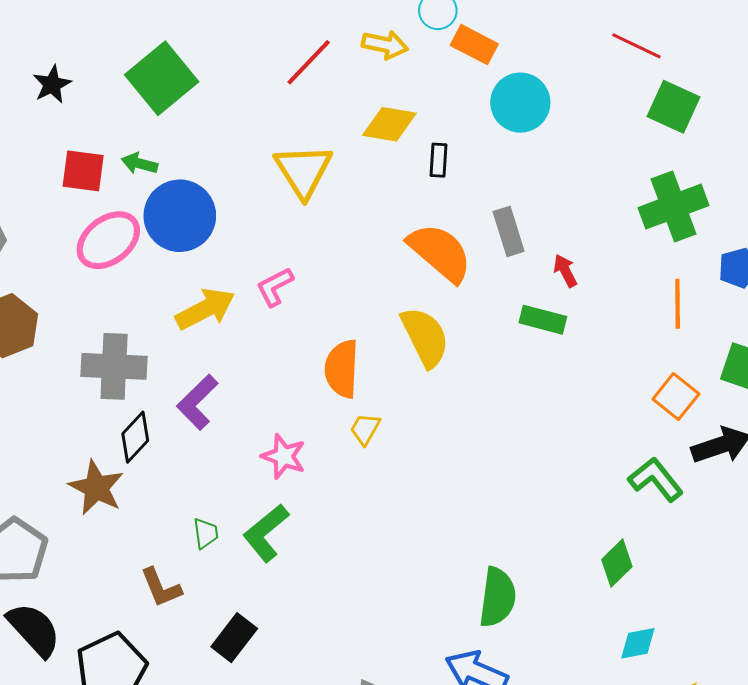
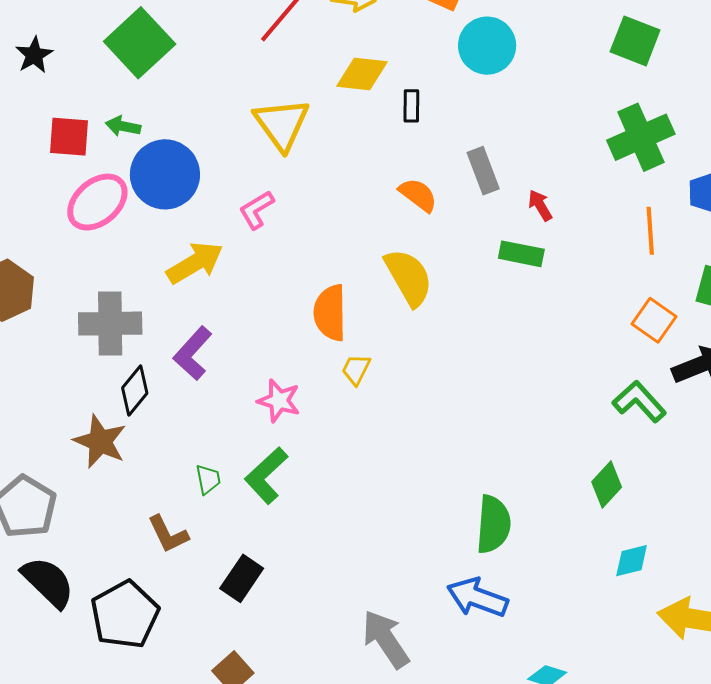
orange semicircle: (440, 252) -> (418, 195), size x0.6
pink L-shape: (275, 287) -> (256, 210), moved

